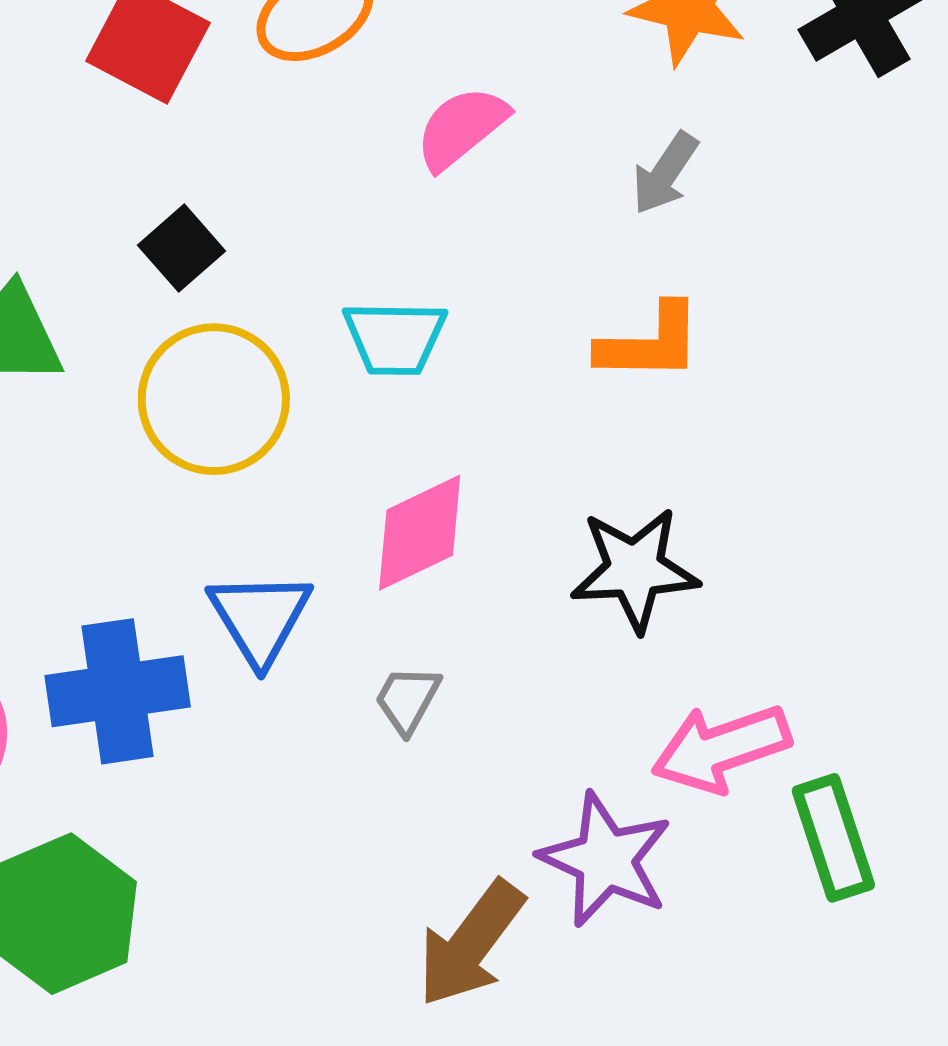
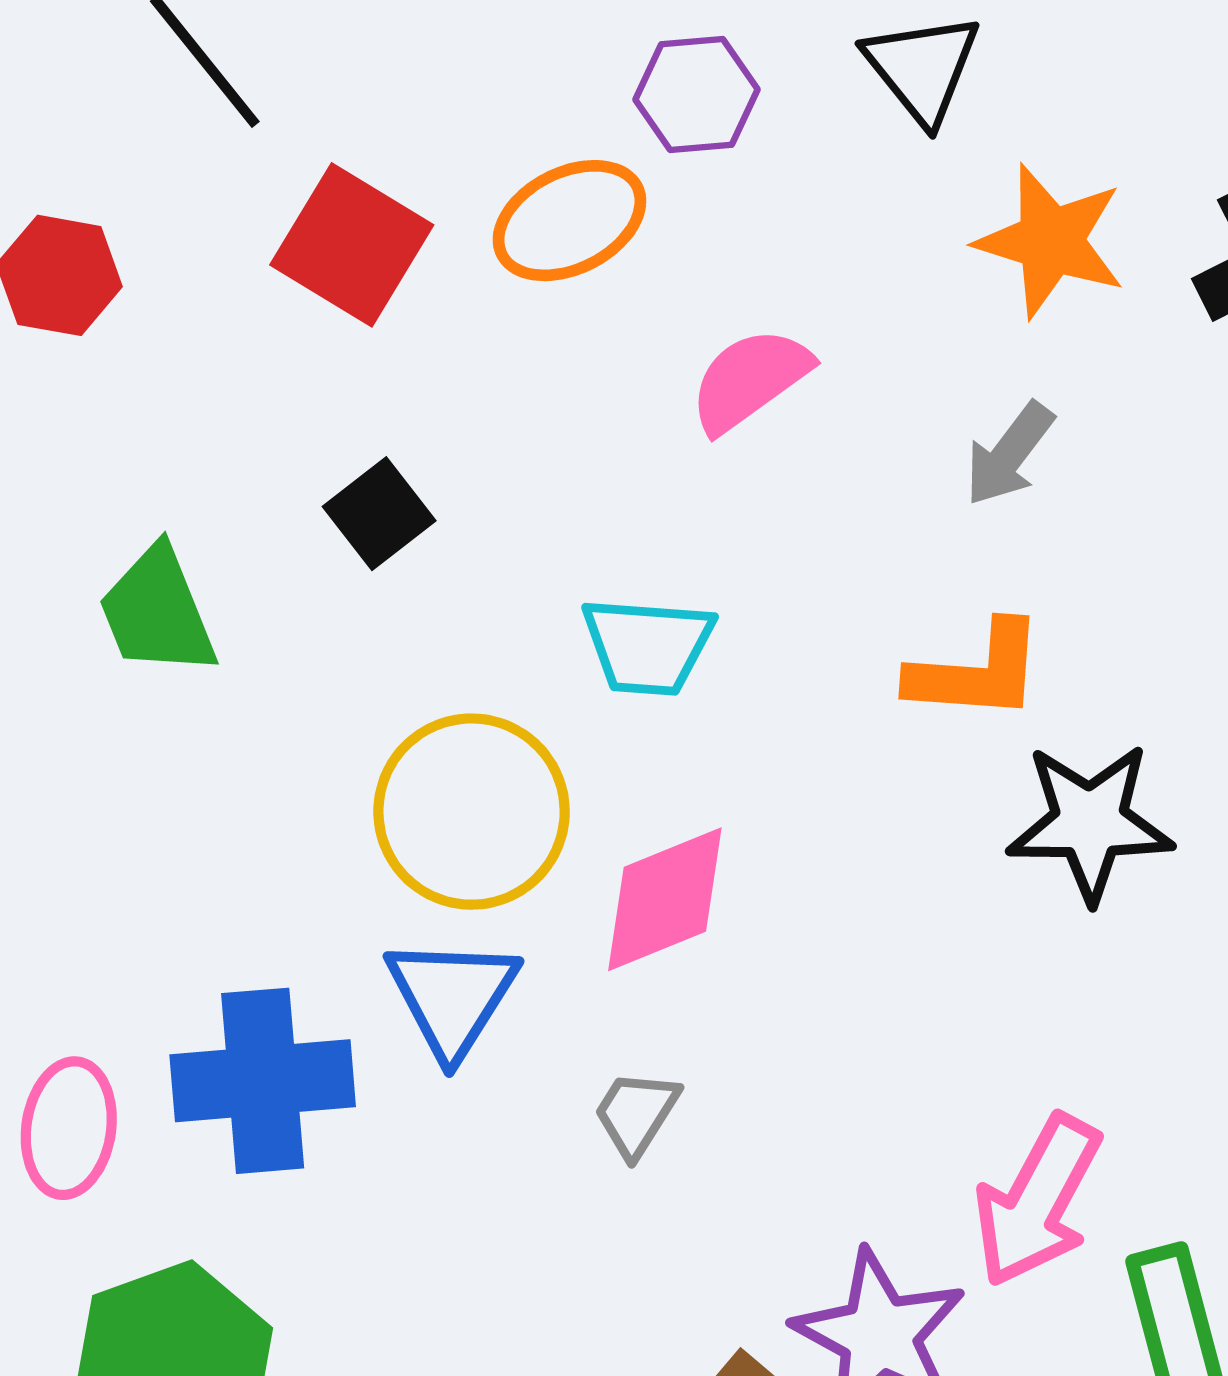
yellow circle: (214, 399) -> (472, 812), moved
black star: (635, 569) -> (1090, 822), moved
pink arrow: (721, 748) -> (1037, 1201), turned -46

